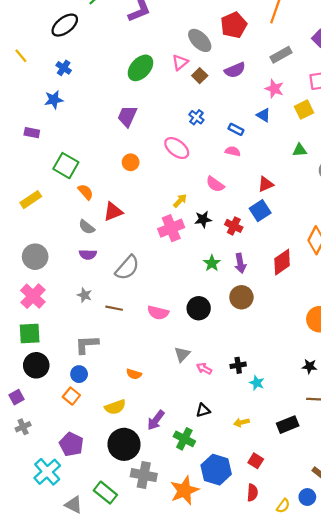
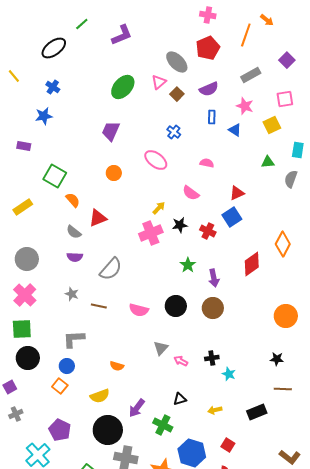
blue rectangle: (236, 129) -> (212, 117), moved, turned 64
purple arrow: (240, 263) -> (214, 278), moved
brown circle: (241, 297) -> (213, 308), moved

